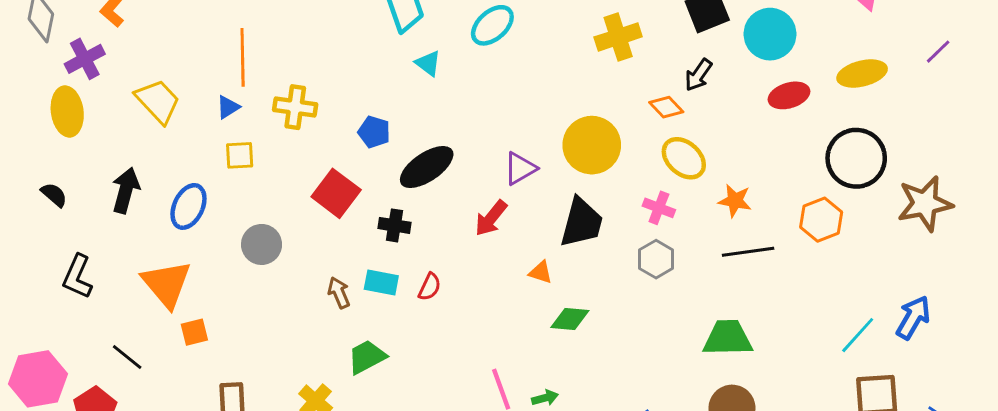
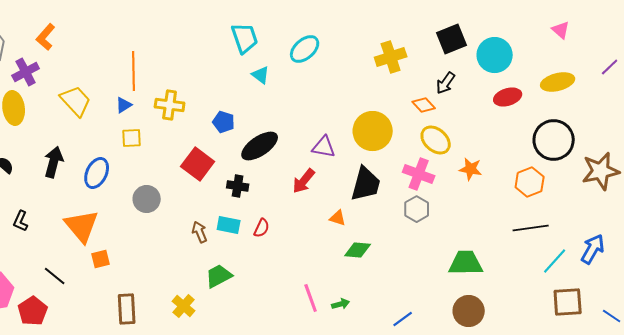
purple triangle: (520, 168) -> (324, 147), turned 40
pink cross: (659, 208) -> (419, 174), size x1.4
black line: (748, 252) -> (531, 228), moved
black L-shape: (77, 277) -> (21, 221), size x0.7

